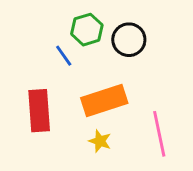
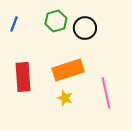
blue line: (64, 56) -> (14, 24), moved, turned 56

